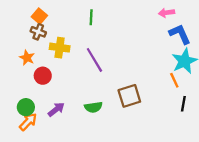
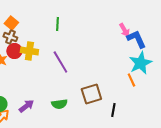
pink arrow: (166, 13) -> (124, 30), moved, turned -112
red circle: (43, 76) -> (14, 51), moved
black line: (183, 104) -> (113, 110), moved

